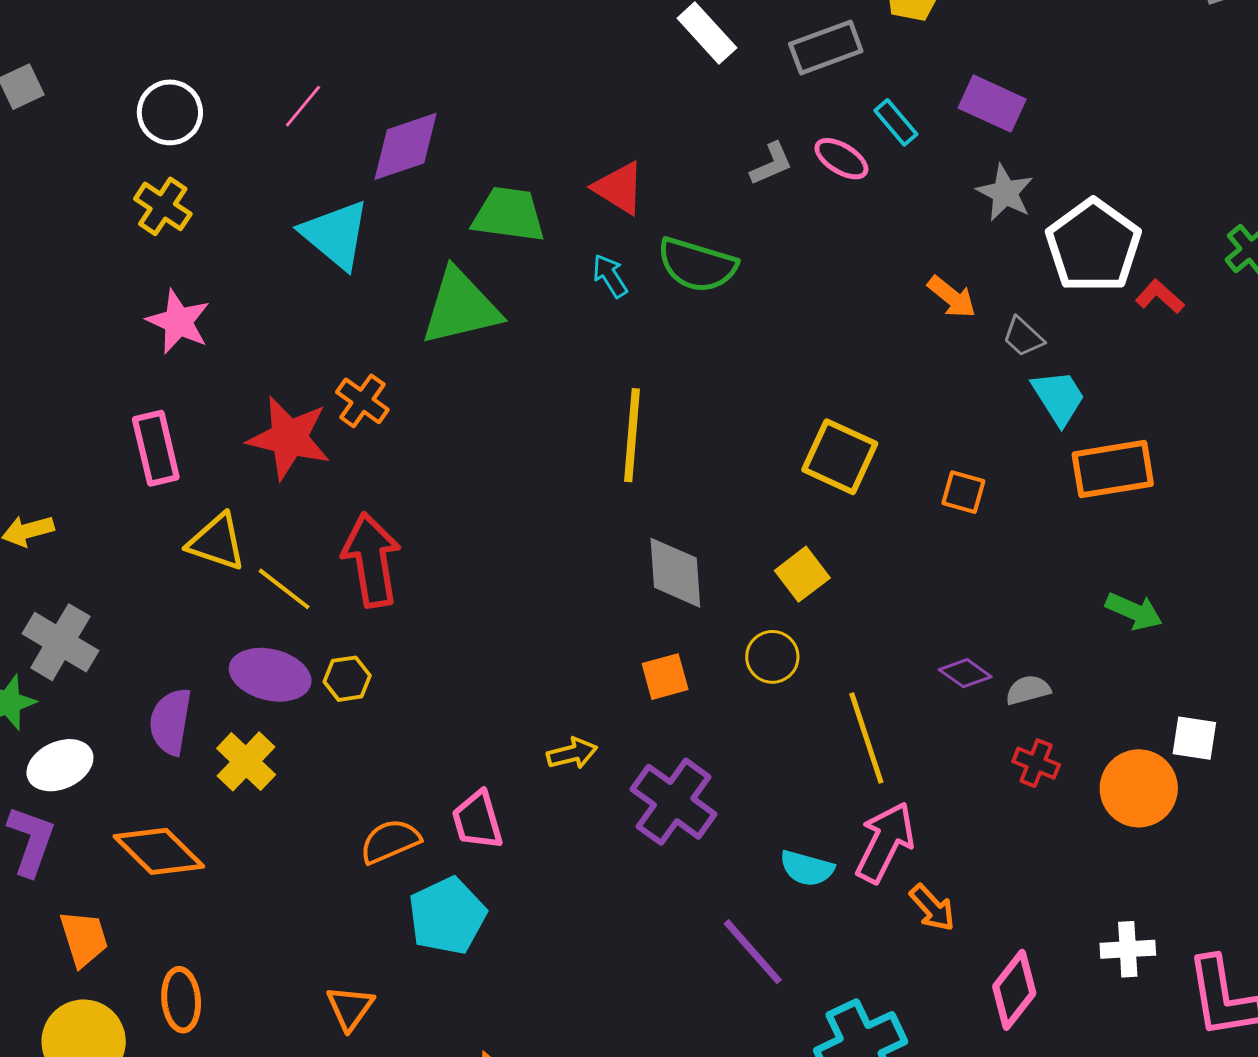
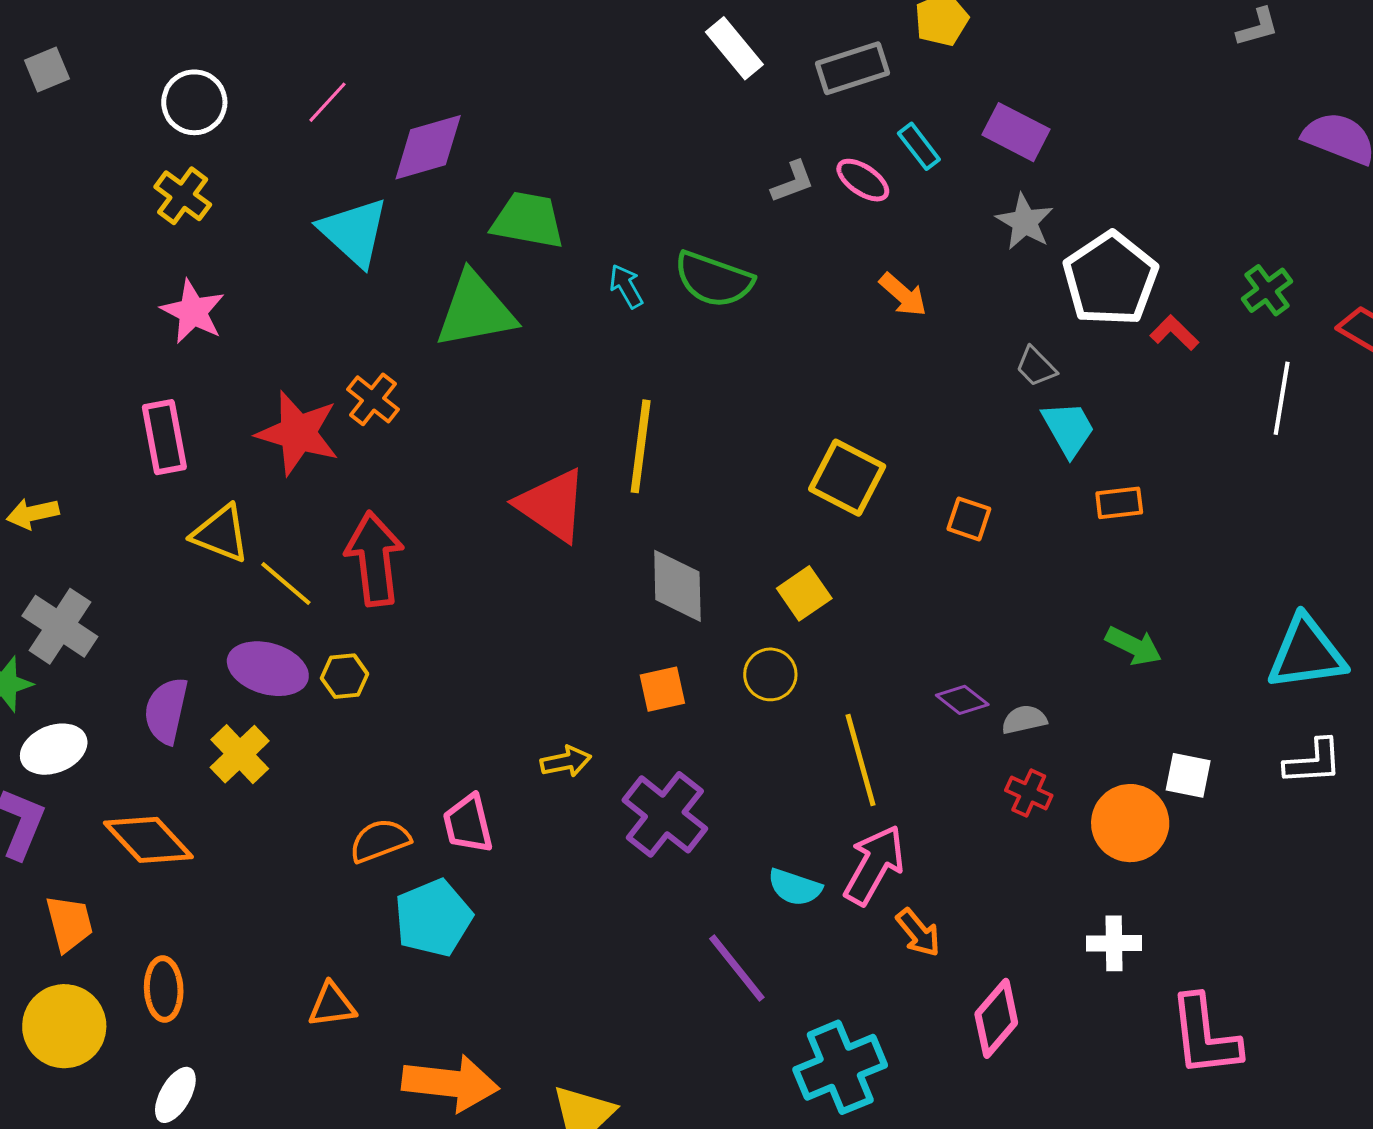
red triangle: (619, 188) -> (552, 505), moved, size x1.4
orange arrow: (952, 297) -> (903, 295), moved
orange rectangle: (1113, 469) -> (1119, 503), size x0.6
white cross: (1128, 949) -> (1114, 943), moved
orange triangle: (350, 1008) -> (332, 1005), turned 44

